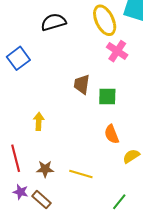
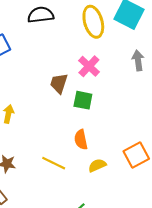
pink cross: (117, 51) -> (89, 66), moved
yellow line: (81, 174) -> (54, 163), moved

